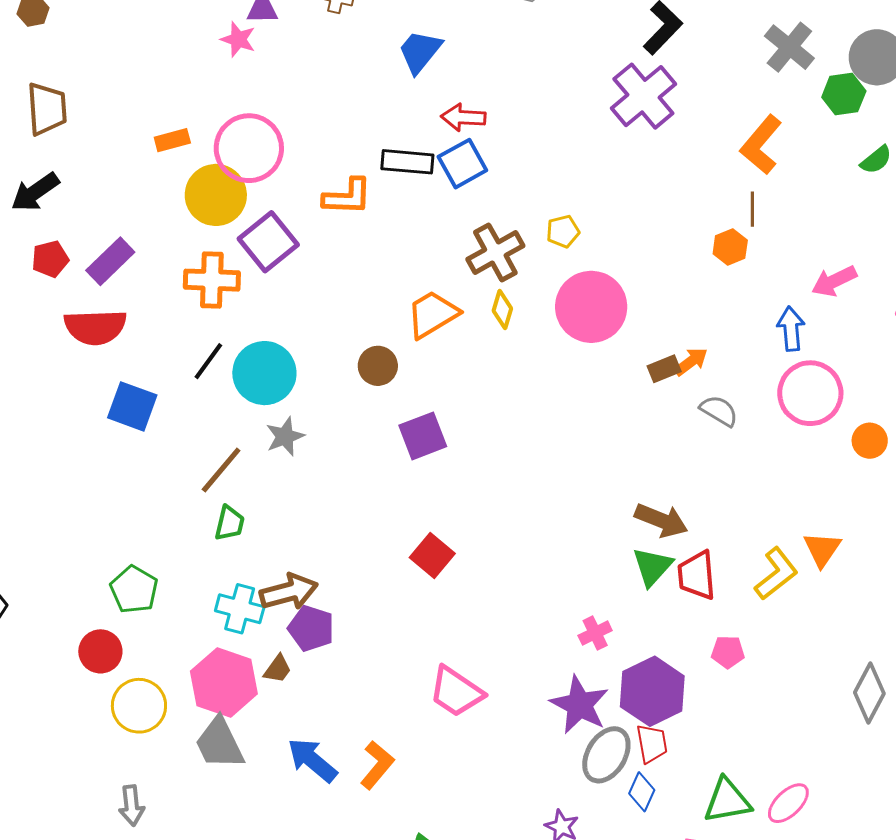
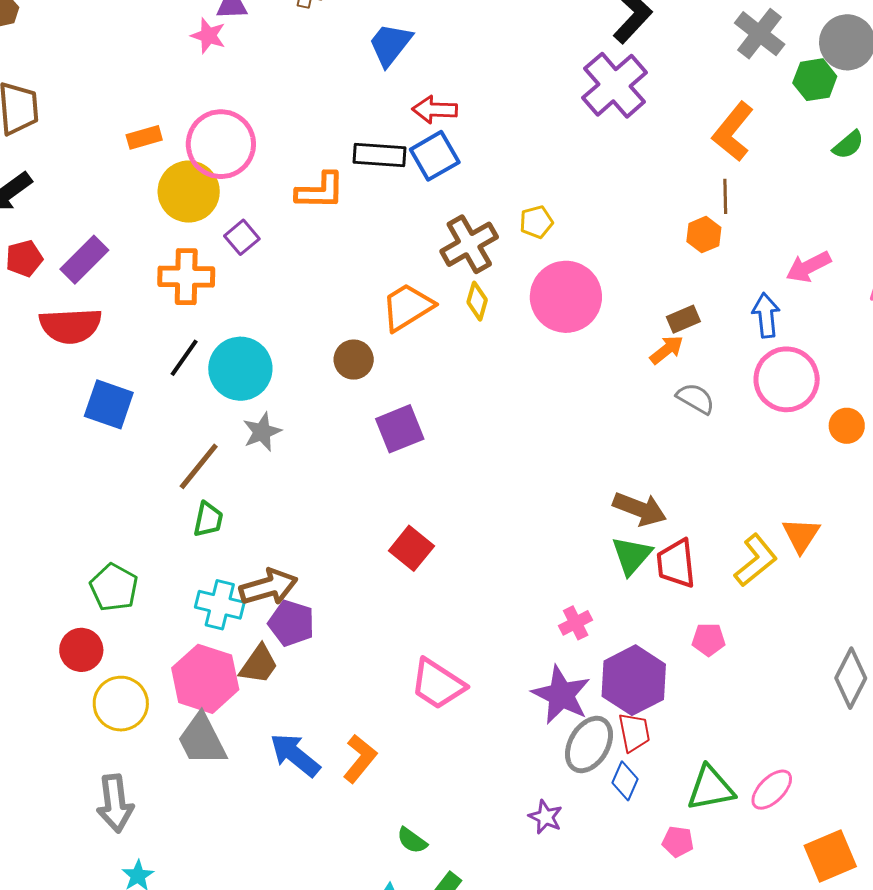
purple square: (268, 242) -> (242, 237), size x0.6
brown rectangle: (664, 369) -> (683, 319), moved
brown trapezoid: (278, 669) -> (259, 664), size x1.4
gray arrow: (132, 806) -> (115, 803), size x1.4

